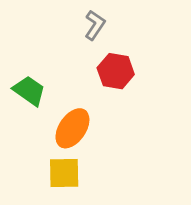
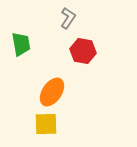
green trapezoid: (29, 91) -> (21, 44), moved, turned 45

